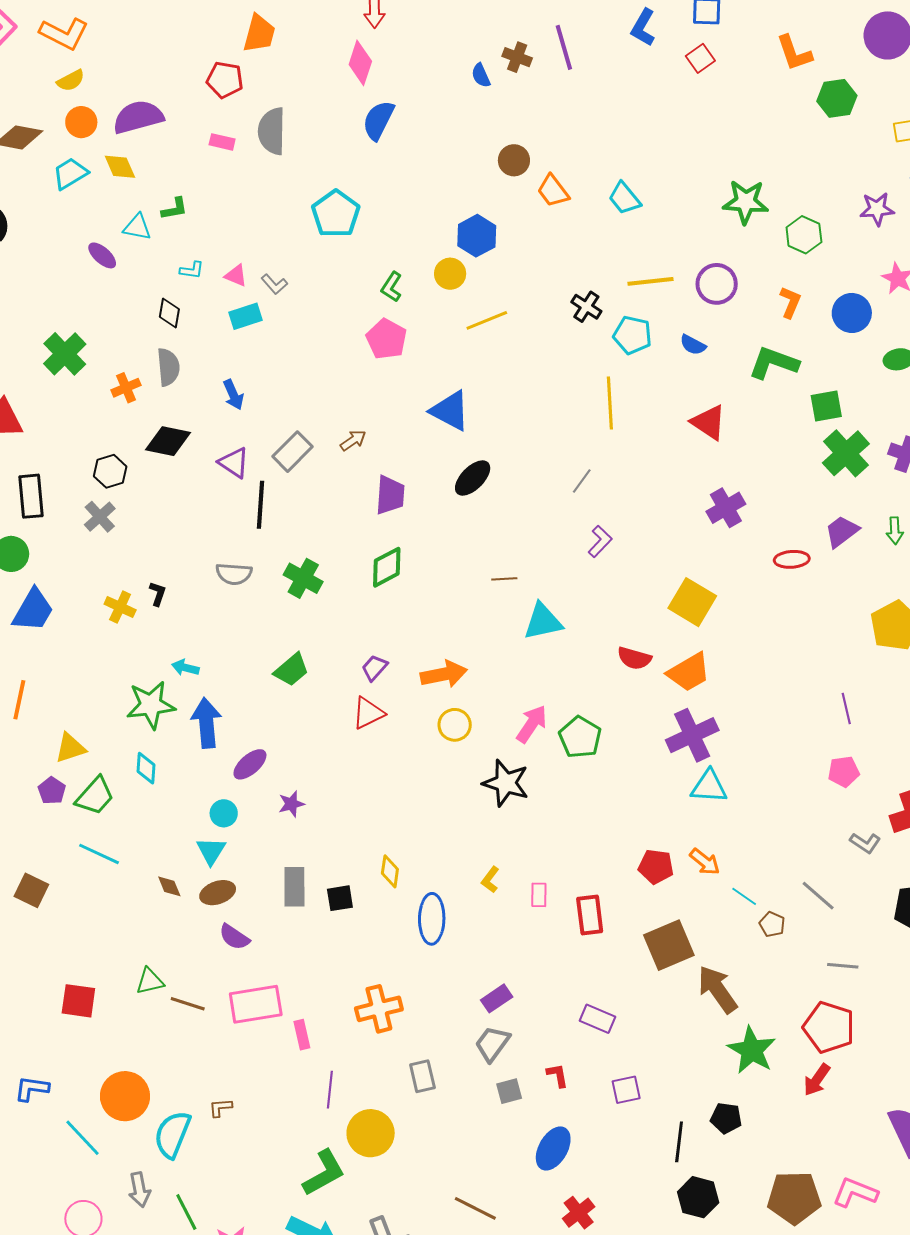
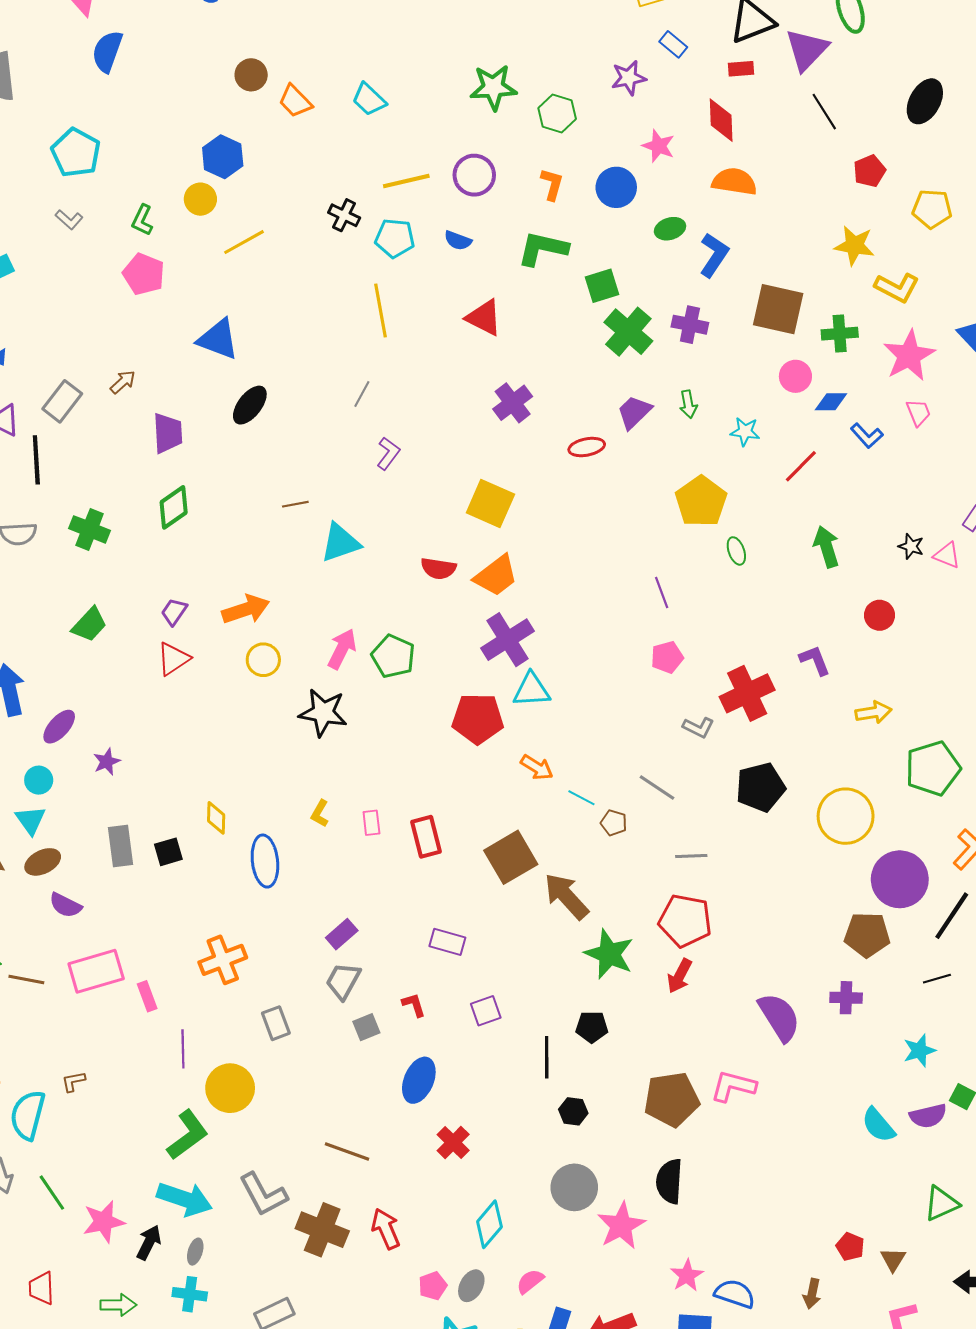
gray L-shape: (274, 284) -> (69, 220), moved
red pentagon: (656, 867) -> (478, 719), moved, size x1.4
black hexagon: (698, 1197) -> (573, 1111), size x0.7

